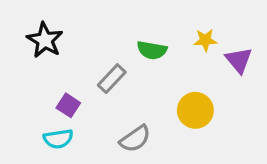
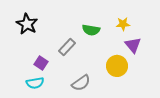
purple triangle: (239, 60) -> (133, 45), moved

